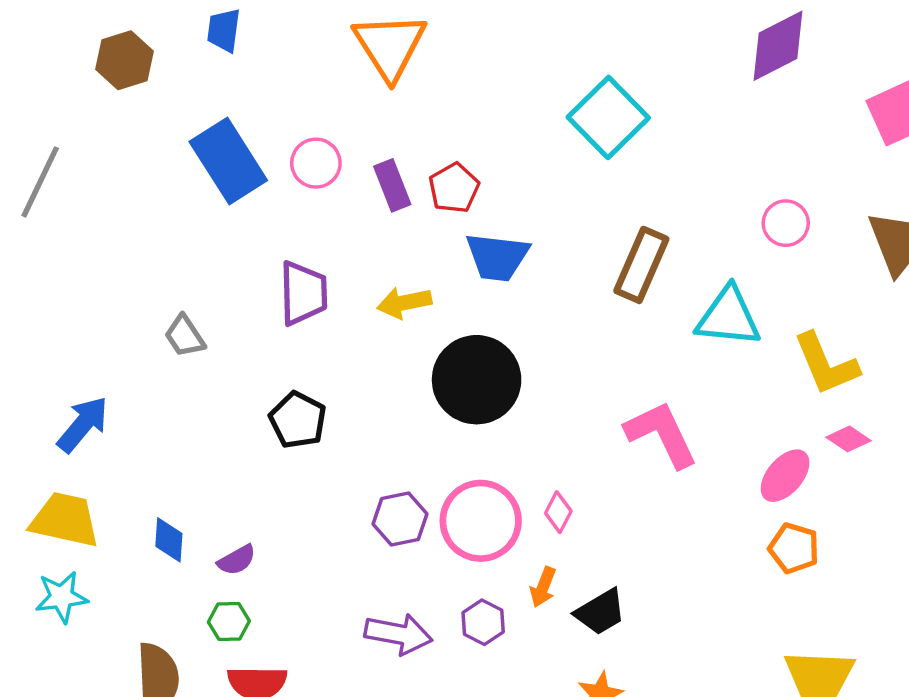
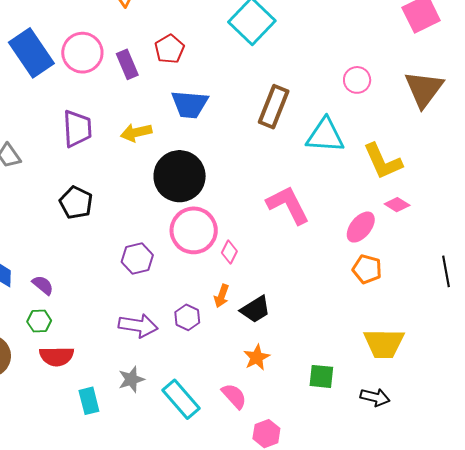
pink circle: (316, 163) -> (82, 53), size x1.4
red pentagon: (454, 188) -> (169, 49), moved
pink circle: (481, 521) -> (194, 230), moved
purple semicircle: (237, 560) -> (43, 285), turned -110

